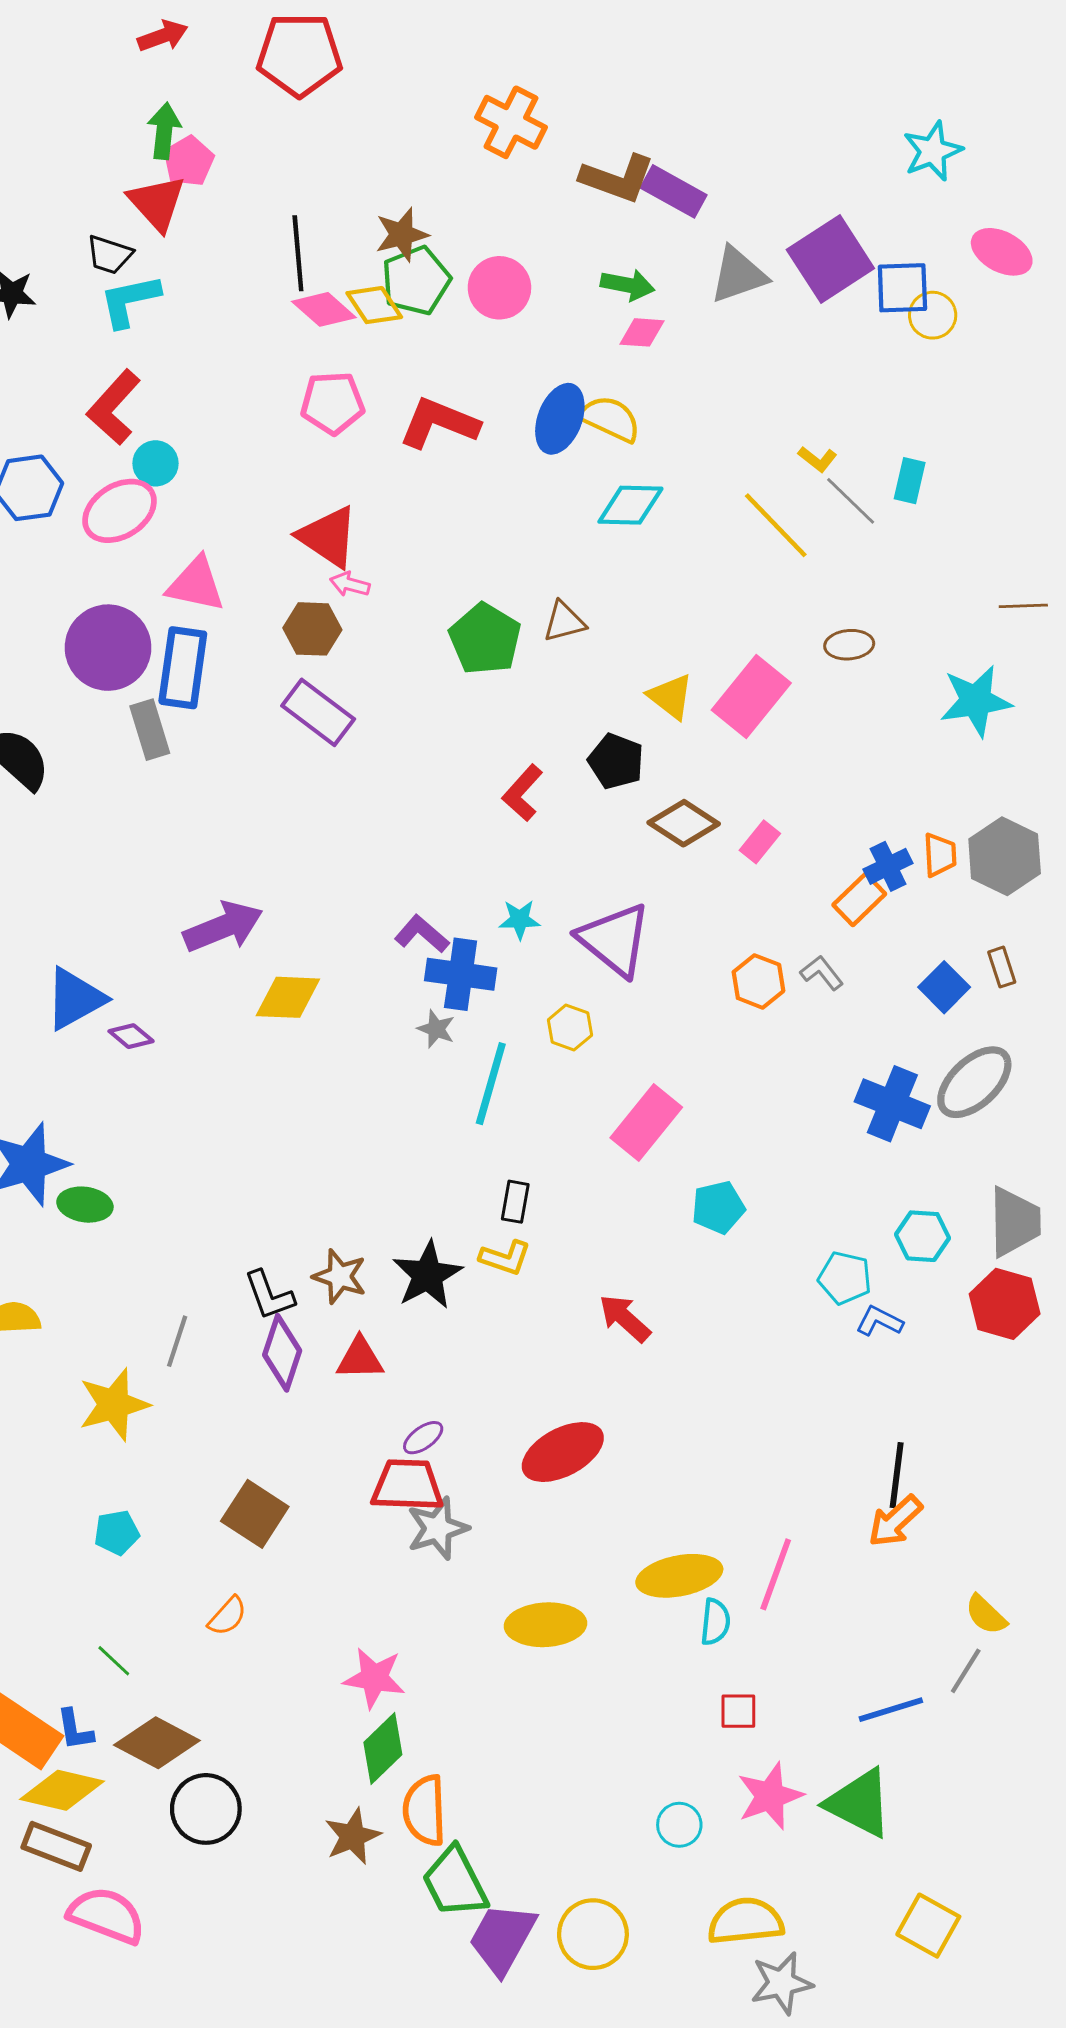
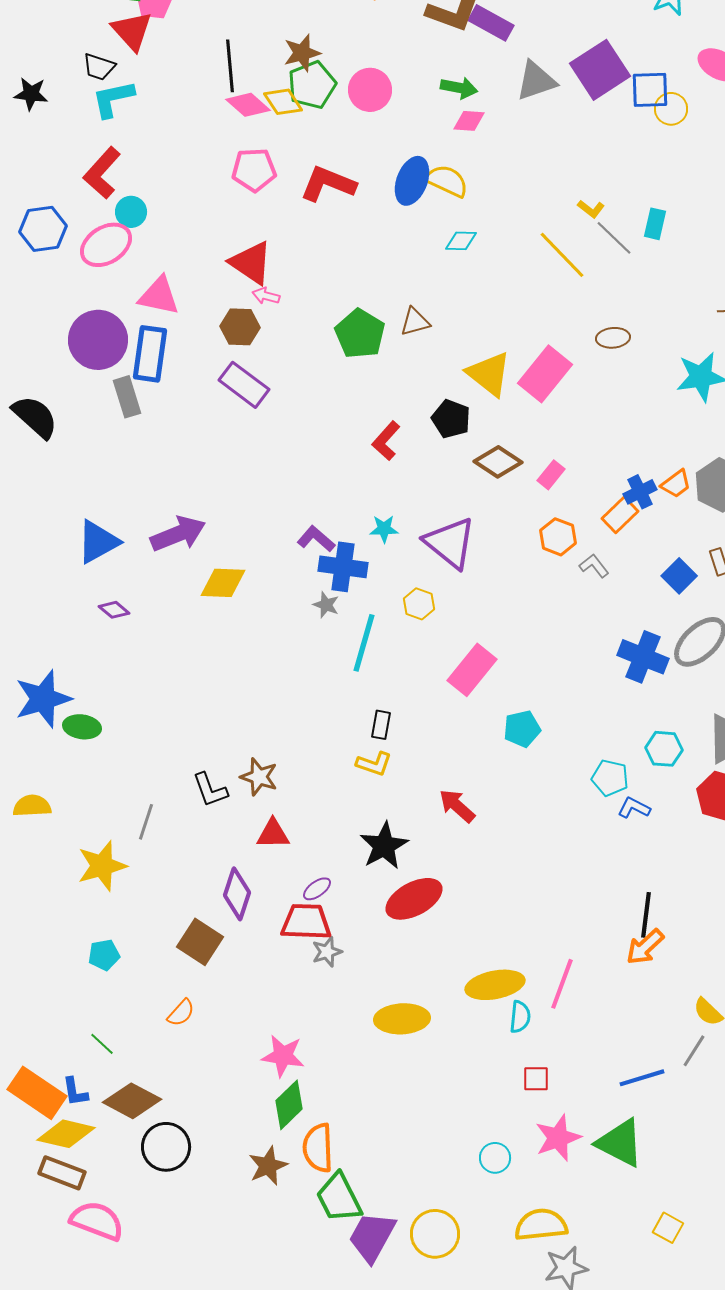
cyan diamond: (630, 505) -> (461, 241), size x0.7
yellow triangle: (671, 697) -> (489, 374), size x1.4
orange trapezoid: (940, 855) -> (676, 484), turned 56
orange hexagon: (758, 981) -> (558, 537), moved
blue triangle: (75, 999) -> (98, 542), moved
black star: (427, 1275) -> (384, 846), moved
purple diamond: (282, 1353) -> (237, 894), moved
gray star: (438, 1528) -> (327, 952), size x0.7
yellow square: (928, 1926) -> (668, 1228), size x0.7

